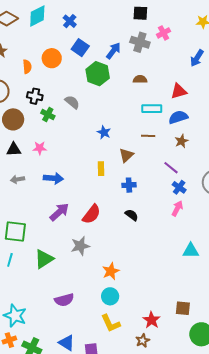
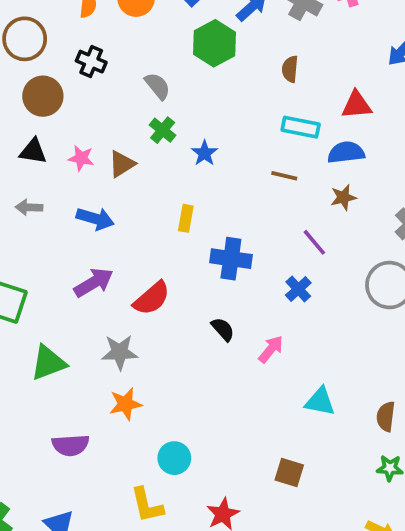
brown semicircle: (140, 79) -> (290, 69), turned -96
green cross: (48, 115) -> (163, 130), moved
brown triangle: (126, 155) -> (122, 164), moved
blue cross: (129, 185) -> (231, 259), size x1.5
blue cross: (179, 187) -> (298, 289), moved
pink arrow: (177, 208) -> (271, 349), moved
black semicircle: (132, 215) -> (223, 329), moved
orange star: (111, 271) -> (125, 404), moved
cyan circle: (110, 296) -> (174, 458), moved
brown square: (183, 308) -> (289, 473), moved

